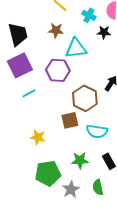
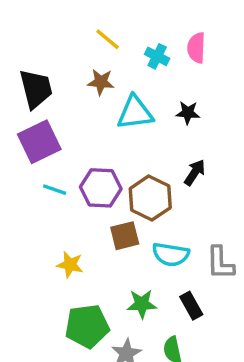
black star: (104, 32) -> (188, 113), moved
purple hexagon: (58, 70) -> (101, 188), moved
cyan line: (29, 93) -> (55, 190), turned 48

